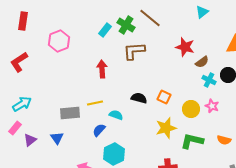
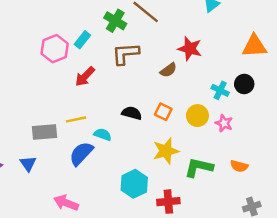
cyan rectangle: (105, 30) -> (82, 40), moved
pink hexagon: (59, 41) -> (55, 49), moved
brown semicircle: (202, 62) -> (168, 70), moved
red arrow: (102, 69) -> (85, 76), turned -132
yellow circle: (191, 109) -> (197, 116), moved
blue semicircle: (99, 130) -> (81, 154), size x1.5
cyan hexagon: (114, 154) -> (134, 184), moved

